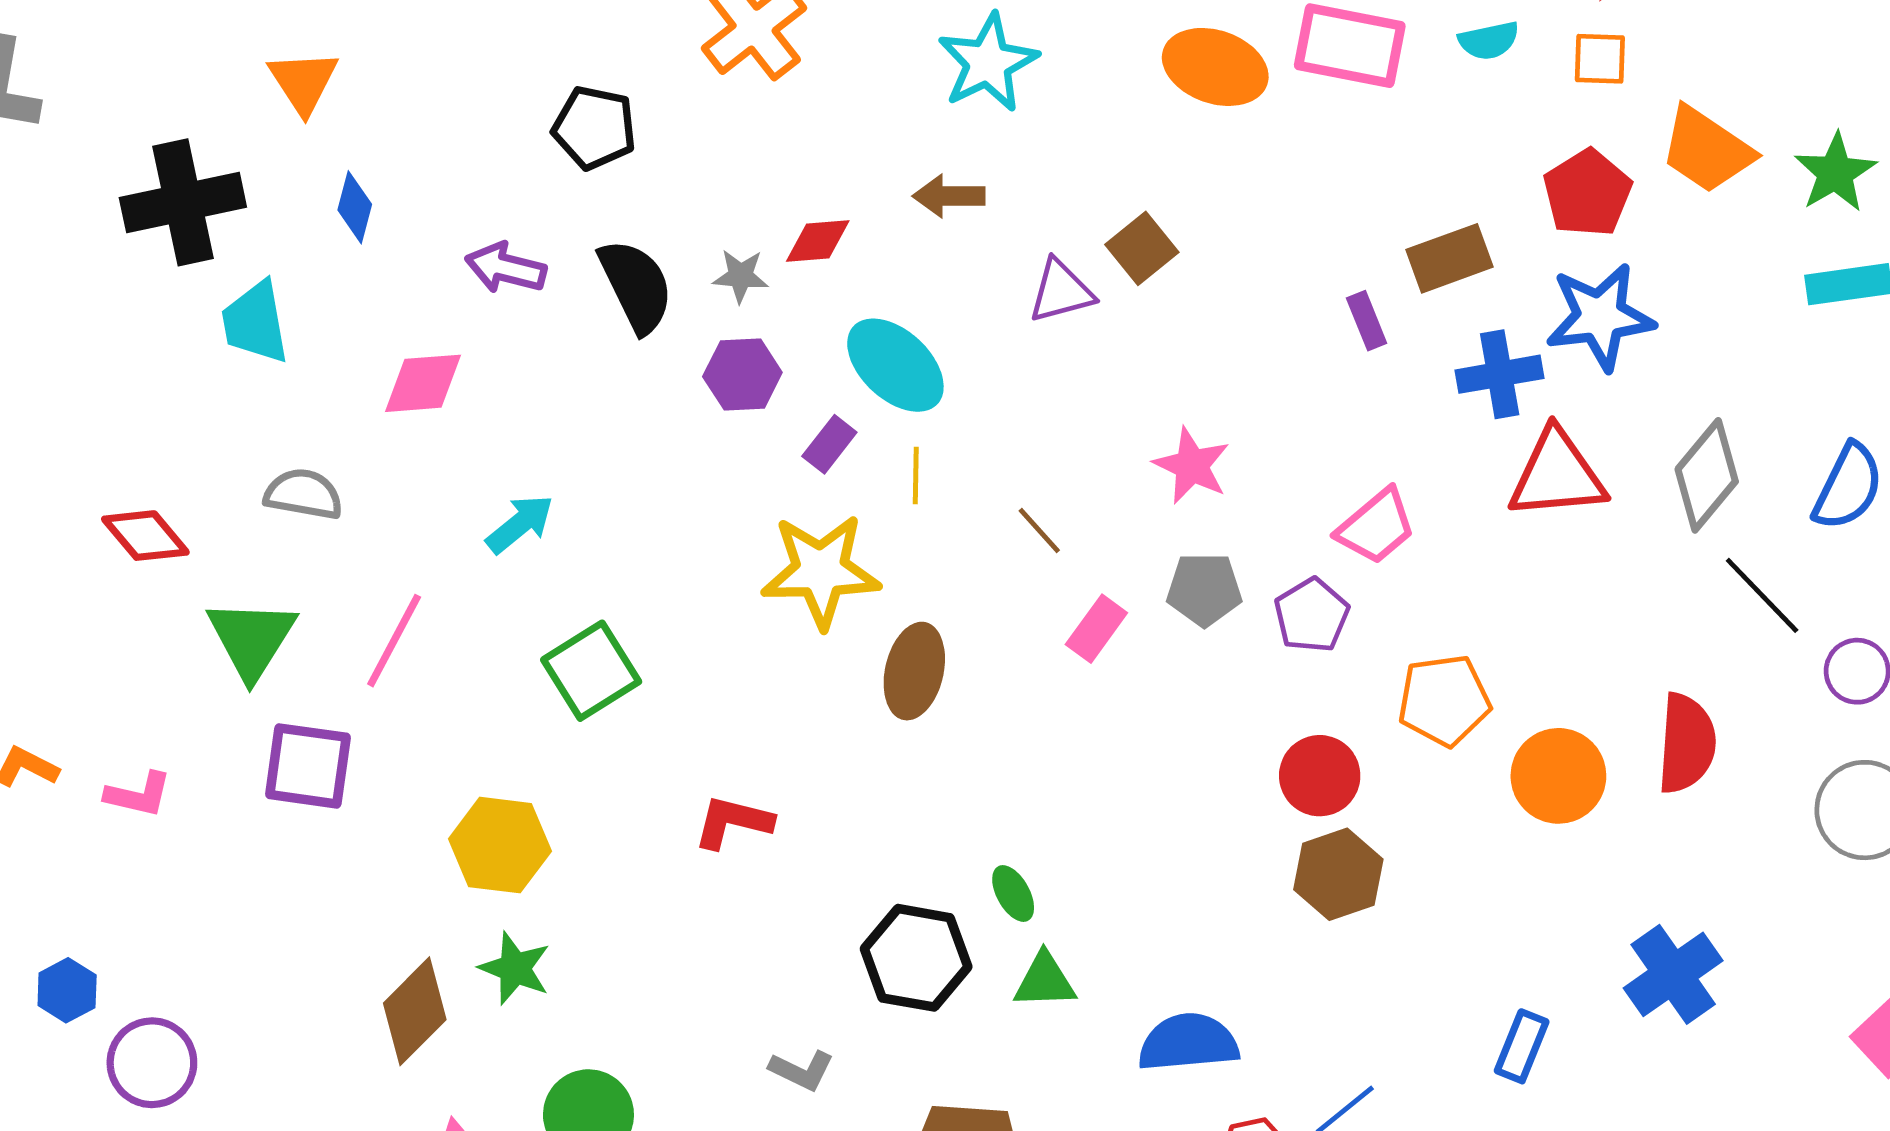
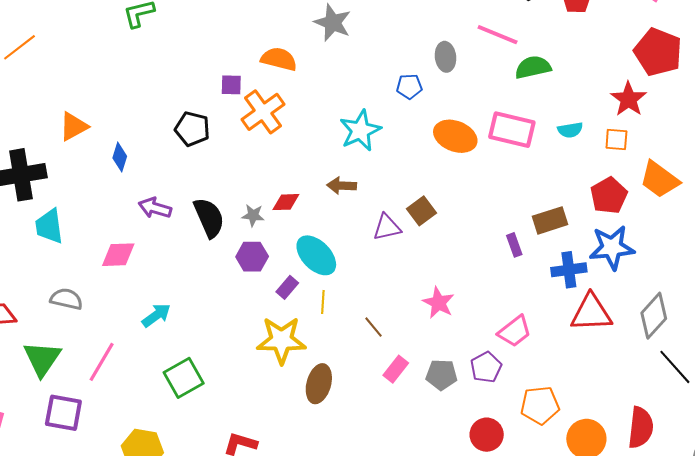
orange triangle: (303, 82) -> (74, 126), turned 32
black pentagon: (594, 128) -> (192, 129), moved
blue diamond: (355, 207) -> (120, 157), moved
gray pentagon: (1204, 589) -> (442, 375), moved

